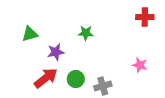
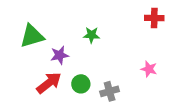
green triangle: (30, 34) -> (32, 36), size x1.4

